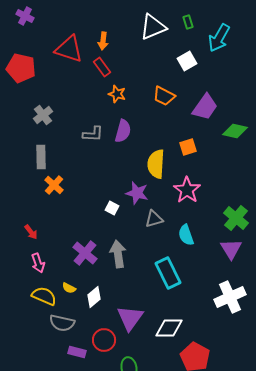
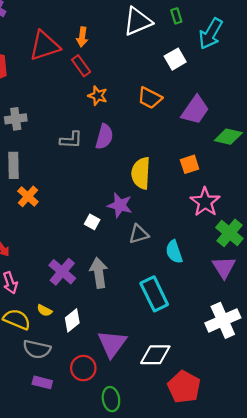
red triangle: (69, 49) -> (45, 46), turned -36
gray cross: (43, 115) -> (16, 119), turned 30
orange square: (188, 147) -> (190, 164), moved
pink star: (187, 190) -> (205, 202), moved
purple rectangle: (77, 352) -> (42, 382), moved

